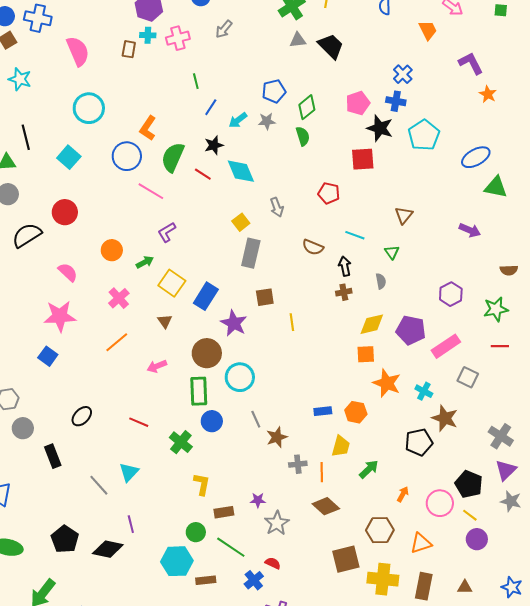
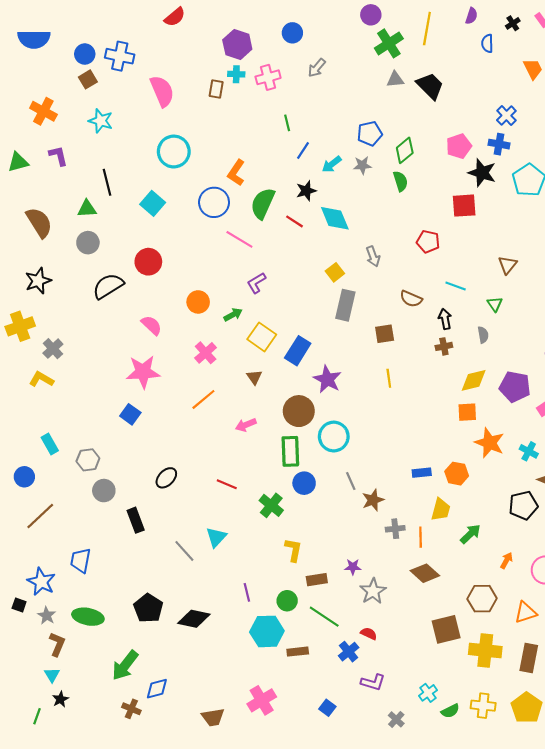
brown square: (265, 297) -> (385, 334), moved
purple line: (131, 524) -> (247, 592), moved

